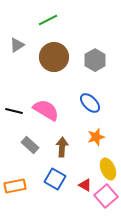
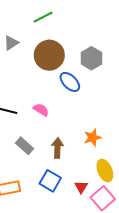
blue ellipse: (90, 103) -> (70, 82), moved
pink semicircle: (46, 110) -> (41, 110), size x0.6
red triangle: (85, 185) -> (81, 187), turned 32

